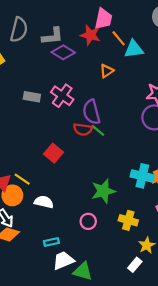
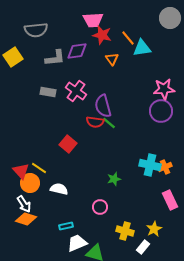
pink trapezoid: (103, 19) -> (93, 20), moved, turned 75
gray semicircle: (19, 30) -> (36, 30), turned 70
gray L-shape: (52, 36) -> (55, 58), moved
purple diamond: (63, 52) -> (77, 51), turned -40
orange triangle: (107, 71) -> (112, 59), moved, turned -32
green star: (103, 191) -> (114, 179), size x0.6
yellow cross: (128, 220) -> (125, 231), moved

